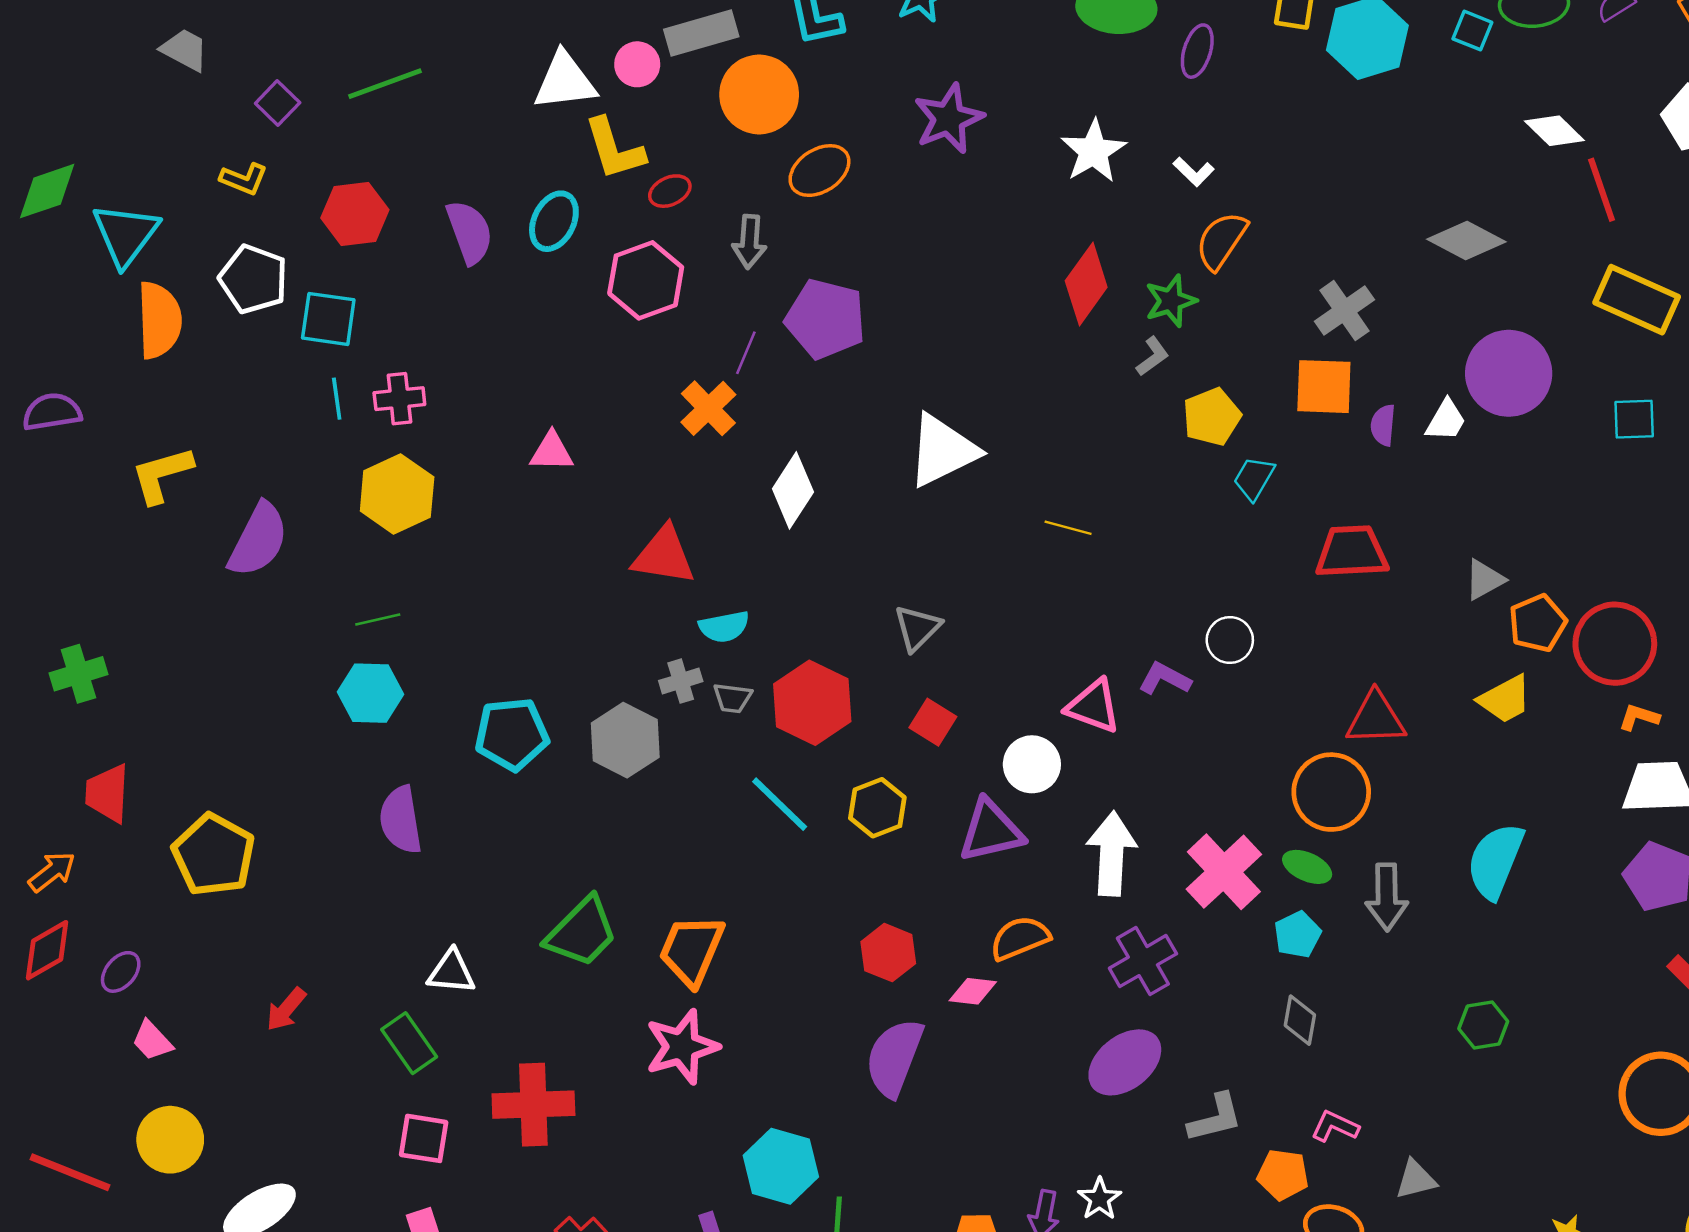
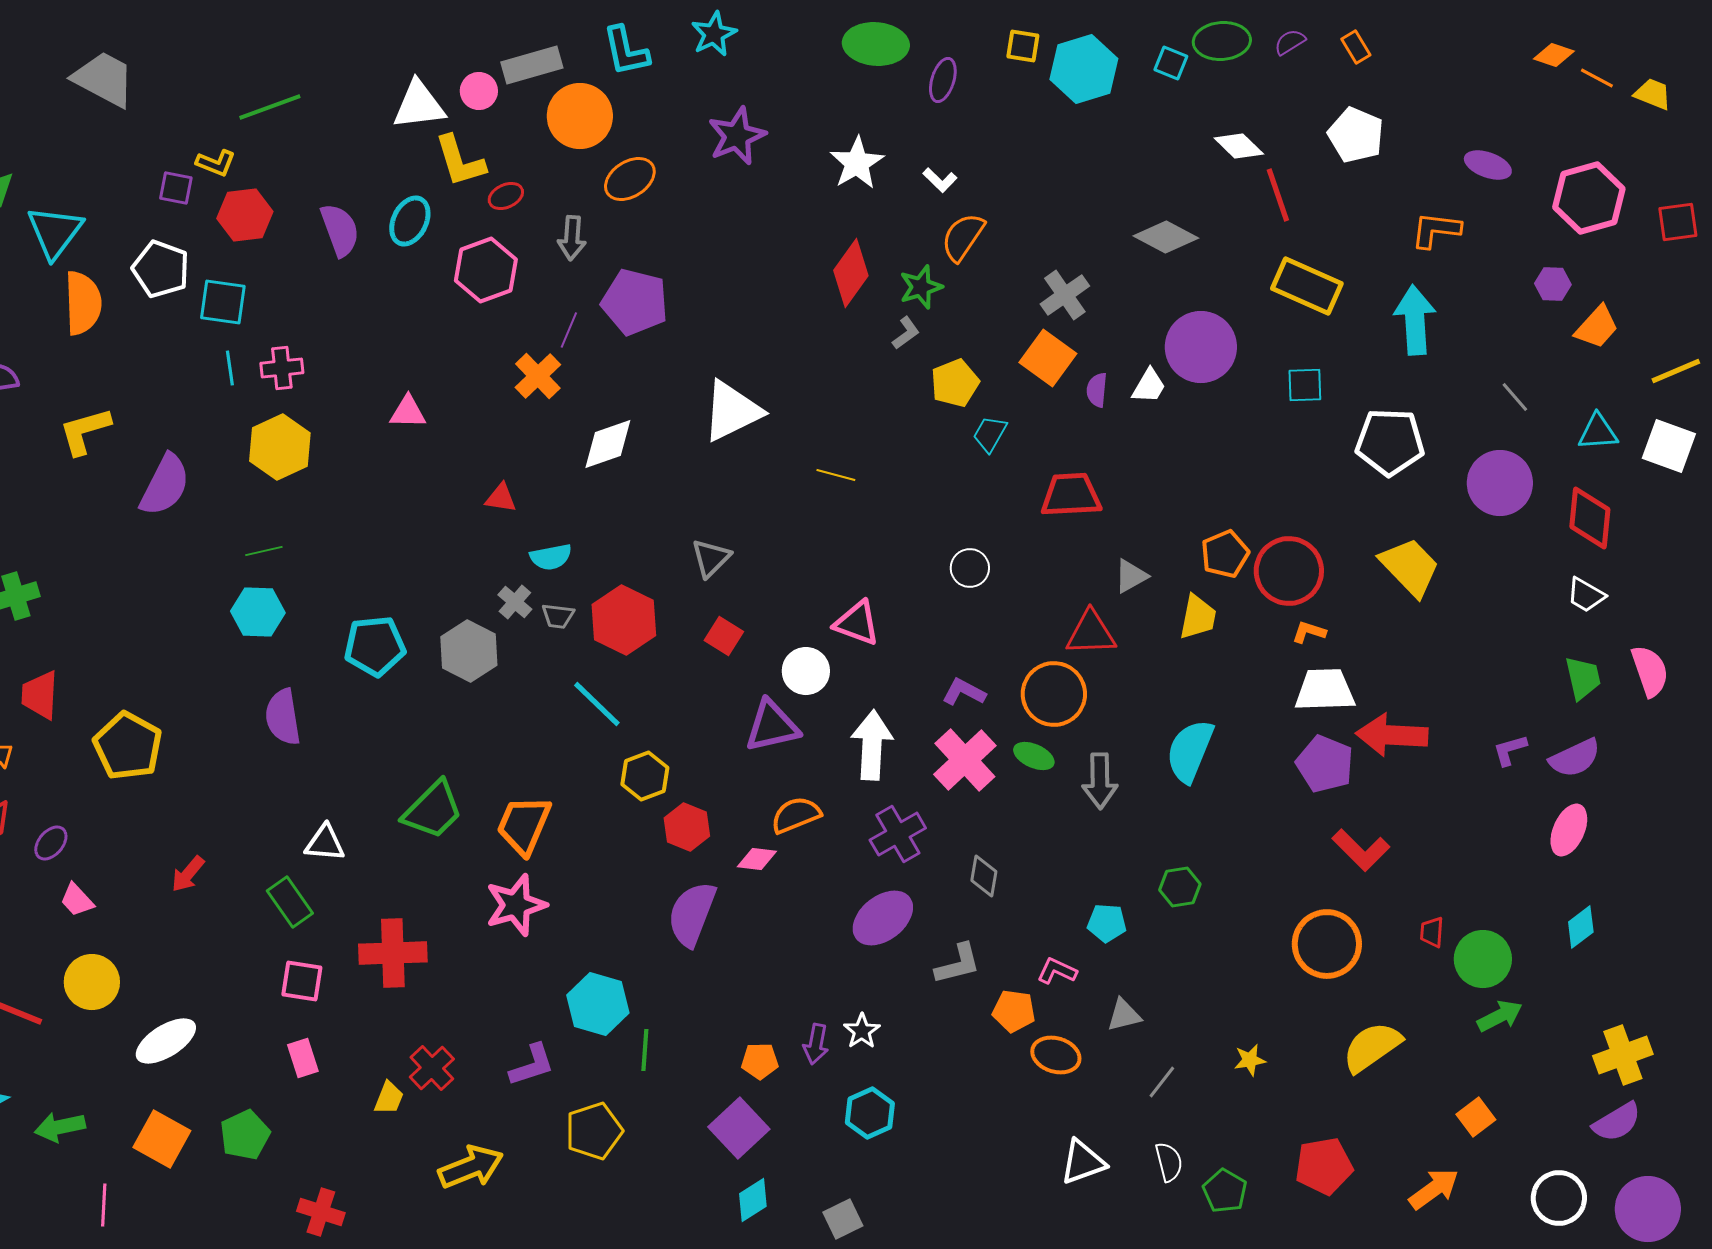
gray trapezoid: (185, 50) -> (104, 79), size x1.6
purple square: (278, 103) -> (176, 188), moved, turned -33
yellow L-shape: (244, 179) -> (216, 163), moved
orange square: (1324, 387) -> (1048, 358), turned 34
white diamond: (793, 490) -> (608, 444), turned 38
red triangle: (664, 556) -> (501, 498), size x0.6
gray triangle: (1484, 580) -> (1131, 576), moved
purple L-shape: (1165, 679) -> (964, 692), moved
gray cross: (681, 681) -> (515, 602), turned -32
yellow trapezoid: (1505, 699) -> (1198, 617), turned -51
yellow hexagon: (877, 808) -> (645, 776), moved
cyan pentagon: (1297, 934) -> (1107, 923), moved, turned 30
gray diamond: (1300, 1020) -> (984, 876), moved

